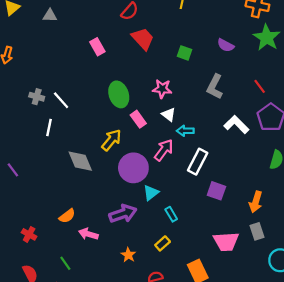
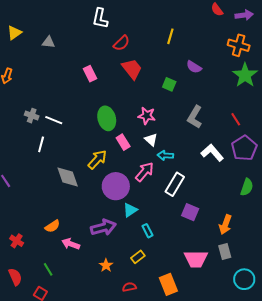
purple semicircle: (226, 45) -> (194, 67), moved
white line: (61, 100) -> (54, 120), turned -30

